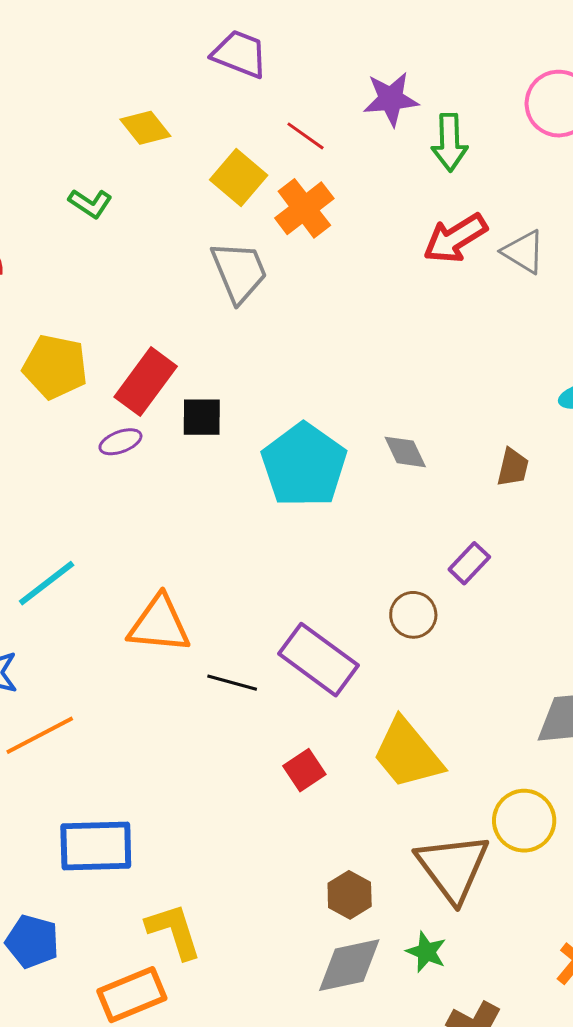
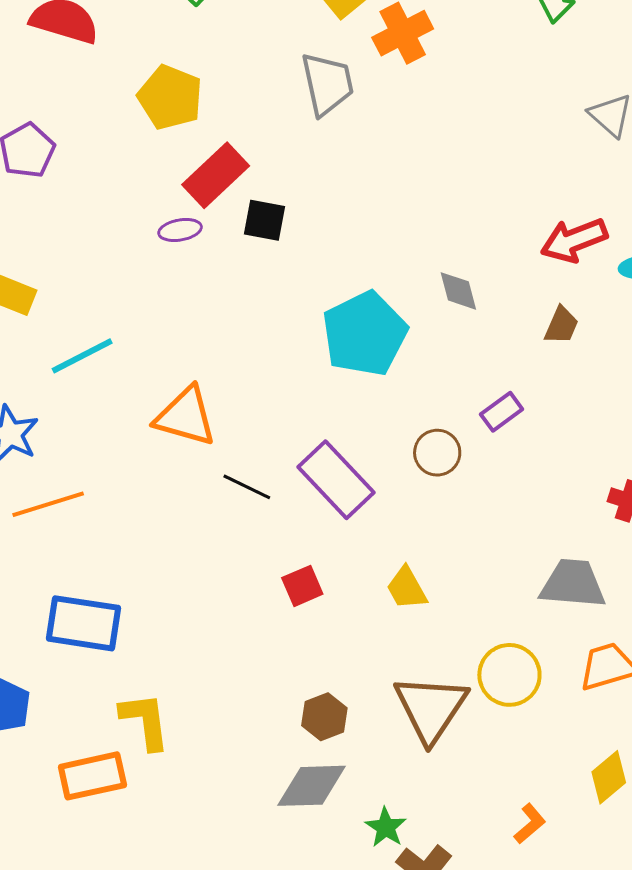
red arrow: (455, 238) -> (574, 240), moved
yellow pentagon: (55, 367) -> (170, 97), moved
cyan pentagon: (304, 465) -> (365, 334), moved
yellow trapezoid: (407, 754) -> (407, 588), size x0.6
green star: (426, 952) -> (386, 827), moved

